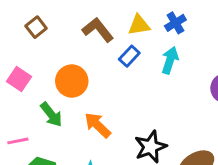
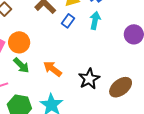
orange circle: (72, 81) -> (19, 42), moved

